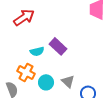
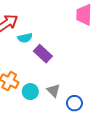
cyan semicircle: (37, 51) -> (25, 38), moved

